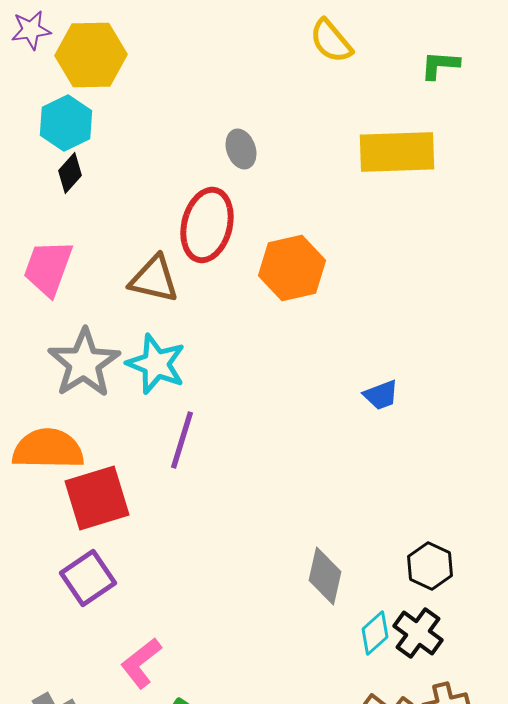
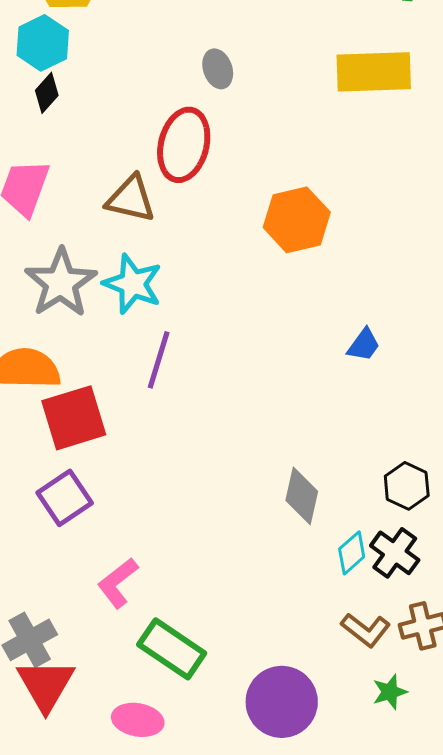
orange hexagon: (292, 268) -> (297, 220), moved
blue trapezoid: (381, 395) -> (364, 345), moved, turned -33

